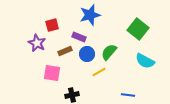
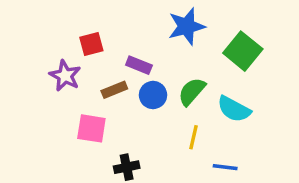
blue star: (90, 15) -> (186, 26), moved
cyan semicircle: (145, 61) -> (234, 109), moved
yellow line: (99, 72) -> (193, 137), moved, turned -48

